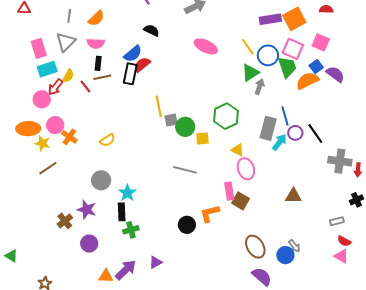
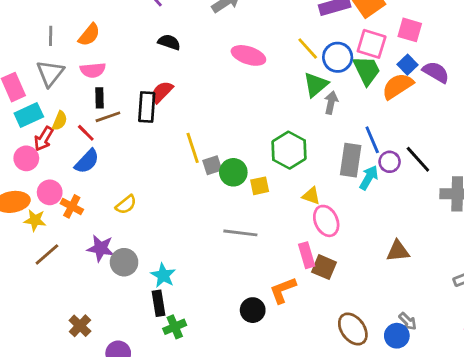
blue semicircle: (133, 54) -> (87, 161), moved
purple star: (87, 210) -> (101, 248), moved

